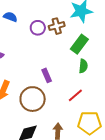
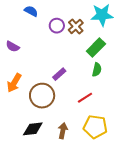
brown cross: (57, 26) -> (76, 26), turned -35
purple rectangle: (47, 75) -> (59, 74), turned 64

